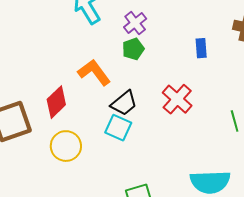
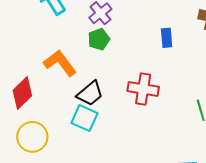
red cross: (177, 99) -> (143, 89), turned -32

